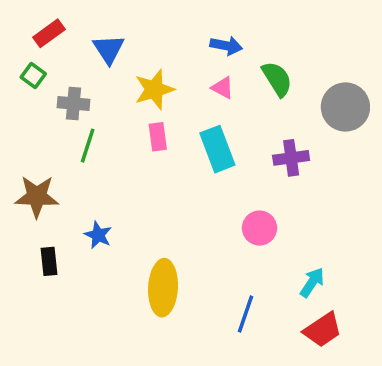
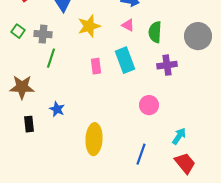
green square: (33, 75) -> (18, 31), moved
green semicircle: (277, 79) -> (155, 32), moved, turned -145
pink rectangle: (158, 137) -> (96, 66), moved
red trapezoid: (323, 330) -> (185, 163), turned -95

